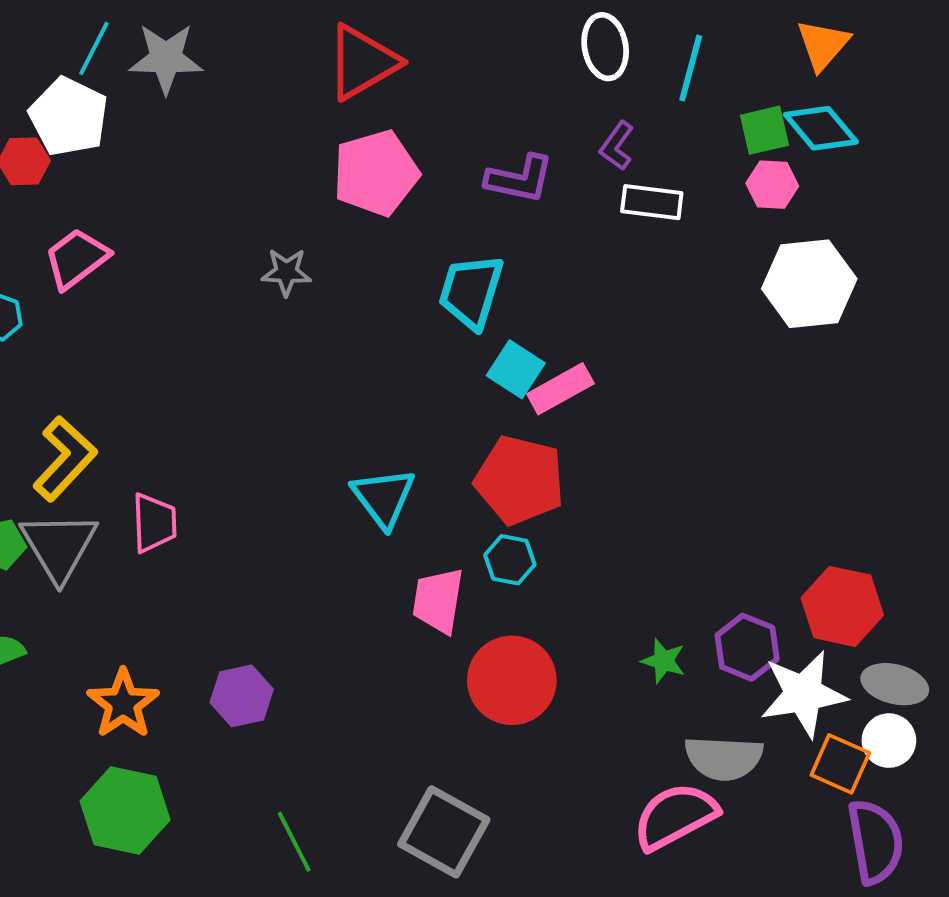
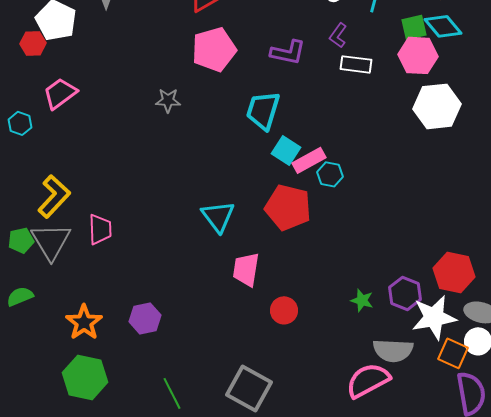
pink hexagon: (772, 185) -> (418, 55), size x1.5
cyan hexagon: (510, 560) -> (330, 174), moved
red circle: (512, 680) -> (284, 310), size x0.6

